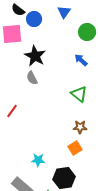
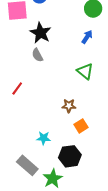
blue arrow: (81, 60) -> (87, 37), turned 80
brown star: (80, 127) -> (69, 106), moved

